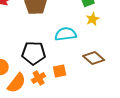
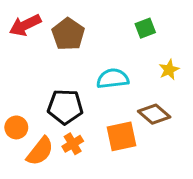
yellow star: (93, 19) -> (169, 70), moved
orange square: (60, 71) -> (122, 136), moved, size x1.5

